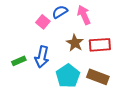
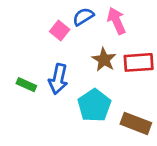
green rectangle: (19, 61) -> (26, 85), turned 48
brown rectangle: (98, 77) -> (136, 123), moved

